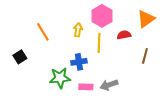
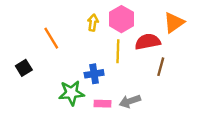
yellow arrow: (78, 30) -> (93, 23), moved
red semicircle: (124, 35) -> (148, 42), size x1.5
brown line: (145, 56) -> (161, 67), moved

